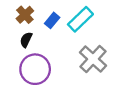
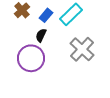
black semicircle: (26, 40) -> (41, 35), moved

